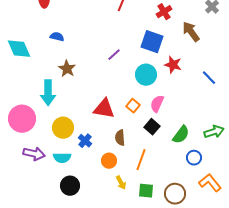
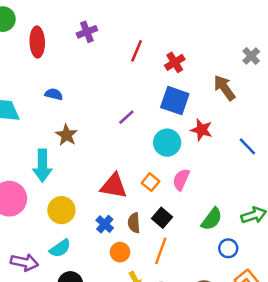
red cross: (164, 12) -> (175, 62), moved
black square: (152, 127) -> (162, 218), moved
blue cross: (85, 141) -> (105, 224), moved
purple arrow: (34, 154) -> (25, 262), moved
cyan semicircle: (62, 158) -> (60, 248), turned -36

